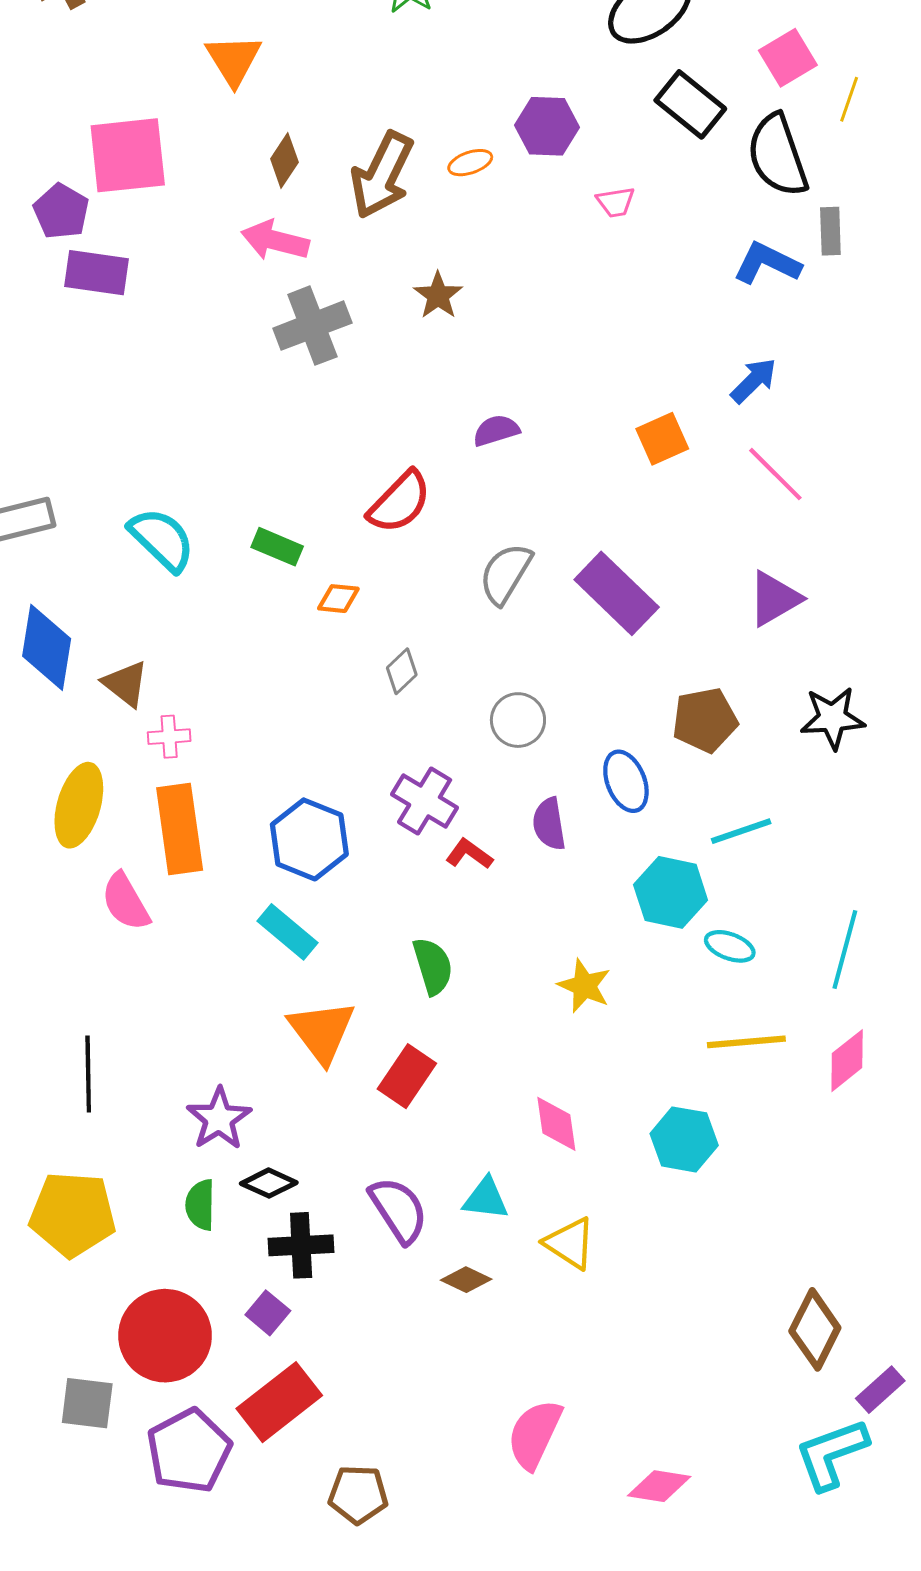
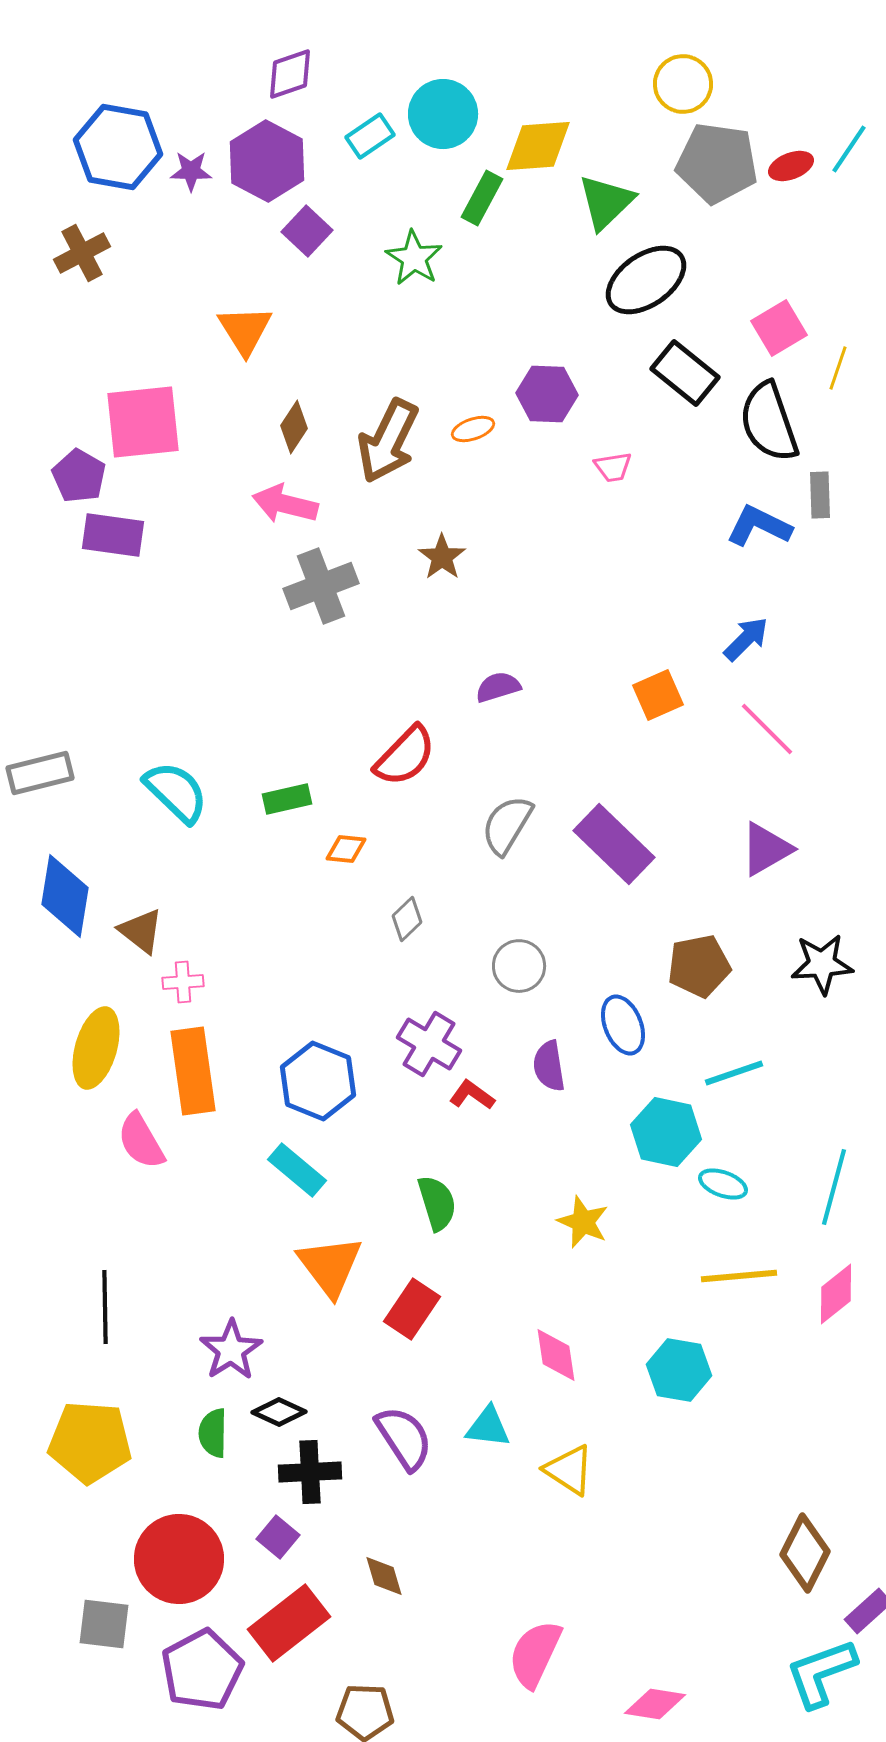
green rectangle: (277, 547) -> (287, 799), turned -36
brown diamond: (466, 1280) -> (384, 1576), moved, turned 48

